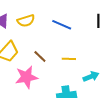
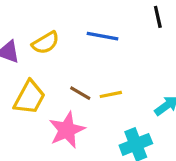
yellow line: (69, 59) -> (111, 94), moved

